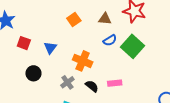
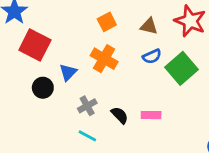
red square: (24, 43) -> (35, 45), size x1.6
blue triangle: (50, 48) -> (68, 72), moved
orange cross: (83, 61) -> (104, 59), moved

